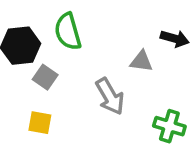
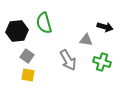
gray square: (45, 77) -> (27, 56), moved
green cross: (169, 126) -> (102, 62), moved

